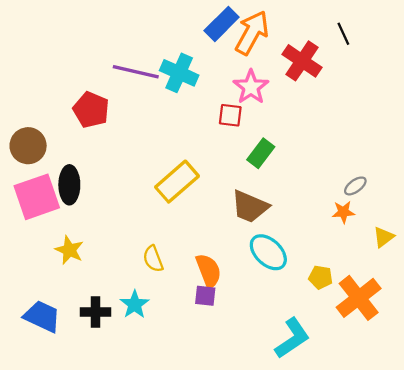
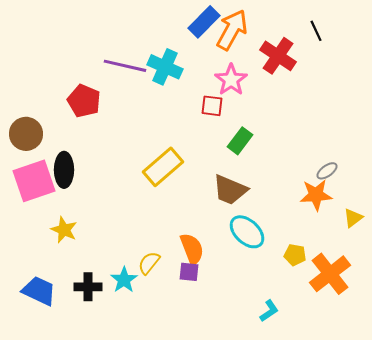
orange star: (343, 212) -> (316, 195), size x1.5
yellow semicircle: (153, 259) -> (149, 263), moved, turned 60
cyan L-shape: (292, 338) -> (269, 311), size x0.6

